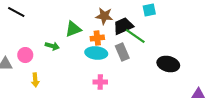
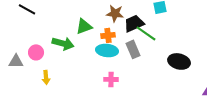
green arrow: (52, 46) -> (63, 43), size x1.5

